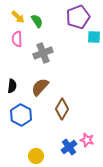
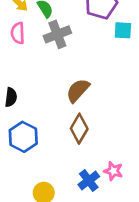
gray cross: (43, 53) -> (57, 34), moved
brown semicircle: (40, 87) -> (78, 90), moved

